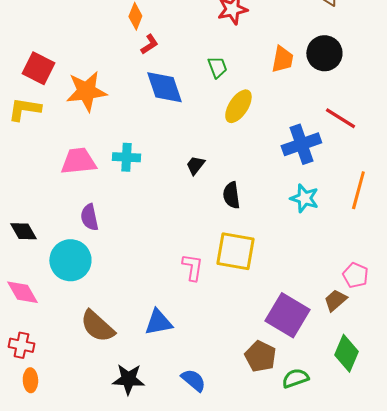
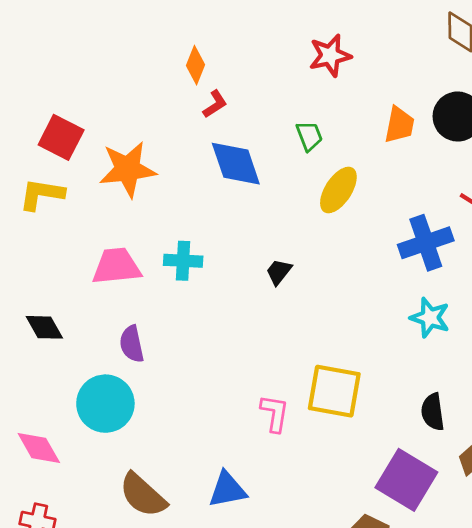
black semicircle: (231, 195) -> (433, 412), moved
black diamond: (23, 231) -> (44, 327), moved

